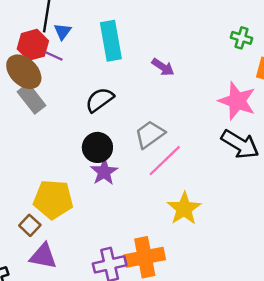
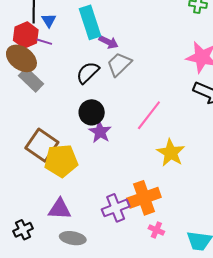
purple arrow: (163, 67) -> (108, 42), moved
gray trapezoid: (150, 134) -> (119, 64), moved
brown square: (30, 225) -> (42, 145), moved, size x1.8

